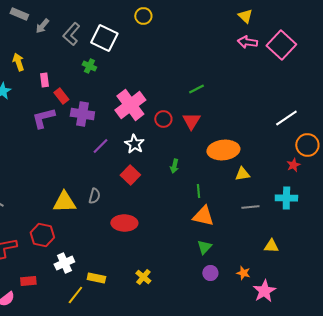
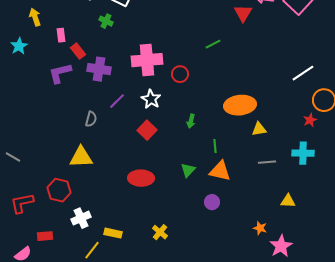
pink cross: (130, 105) -> (147, 60), turned 32
red triangle: (191, 121) -> (243, 13), moved
gray semicircle: (94, 196) -> (91, 119), moved
green triangle: (204, 247) -> (188, 170), moved
purple circle: (210, 273) -> (212, 202), moved

